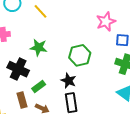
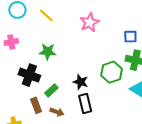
pink star: (106, 22) -> (89, 22), moved
green hexagon: (80, 55) -> (112, 72), moved

